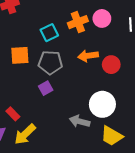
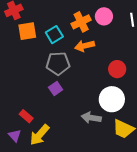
orange square: (20, 55) -> (27, 31), moved
orange arrow: (88, 56) -> (85, 46), moved
red circle: (111, 65) -> (117, 69), moved

